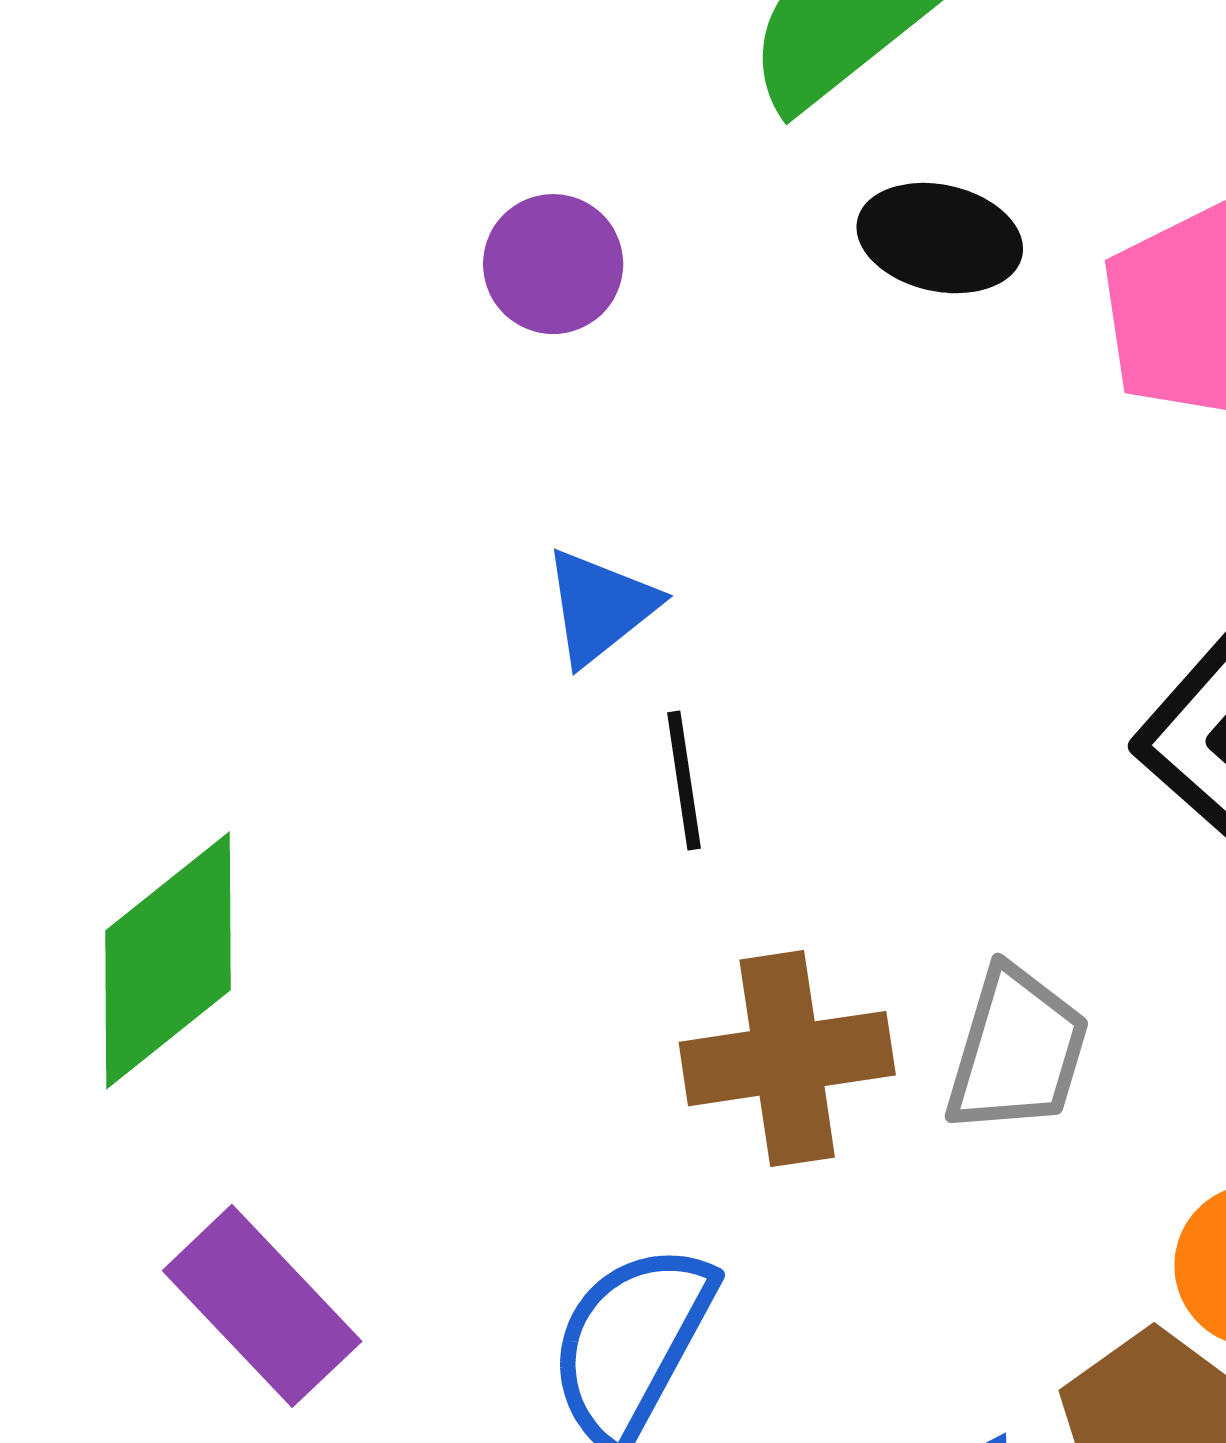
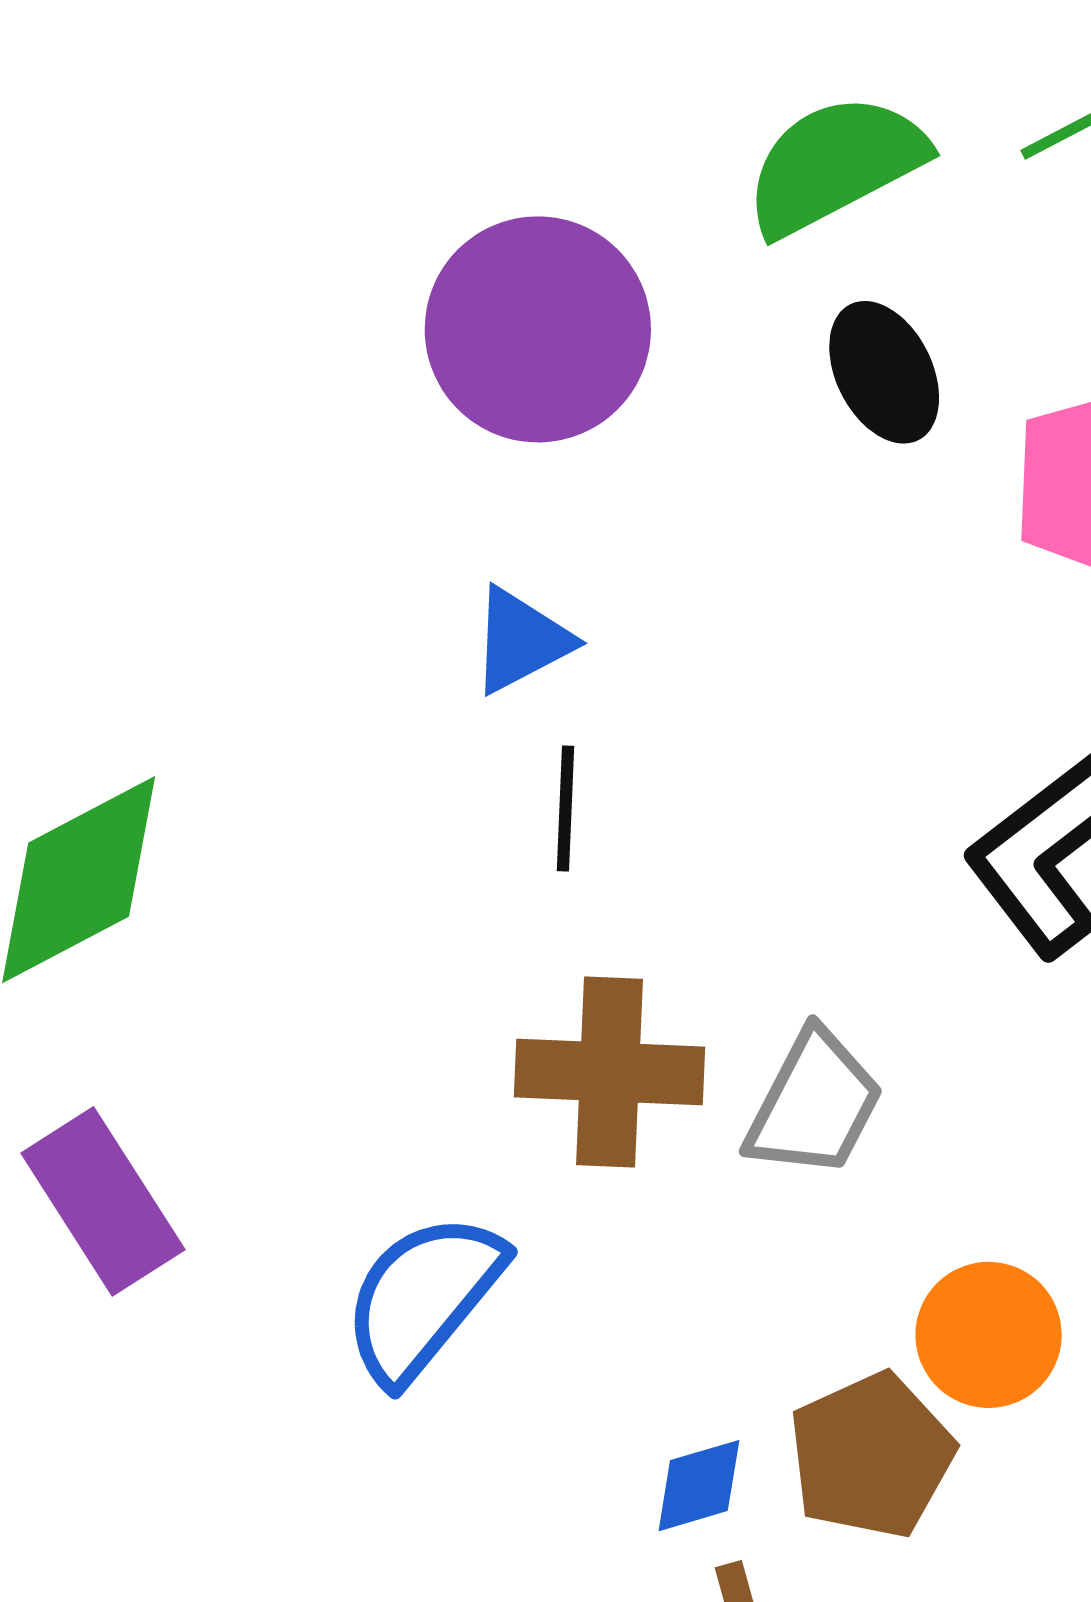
black ellipse: (940, 238) -> (884, 372), turned 40
purple circle: (553, 264) -> (538, 329), size x1.8

